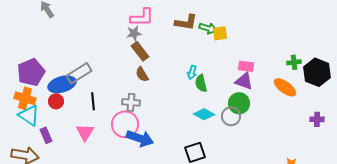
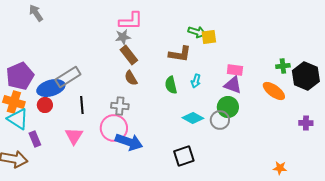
brown L-shape: (186, 22) -> (180, 54), moved
cyan arrow: (192, 72) -> (196, 81), moved
green semicircle: (201, 83) -> (171, 85), moved

